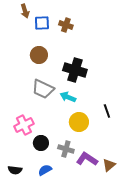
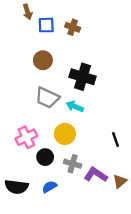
black line: (107, 111) -> (115, 139), moved
yellow circle: (79, 122) -> (65, 134), moved
black semicircle: (15, 170) -> (16, 187), size x1.5

